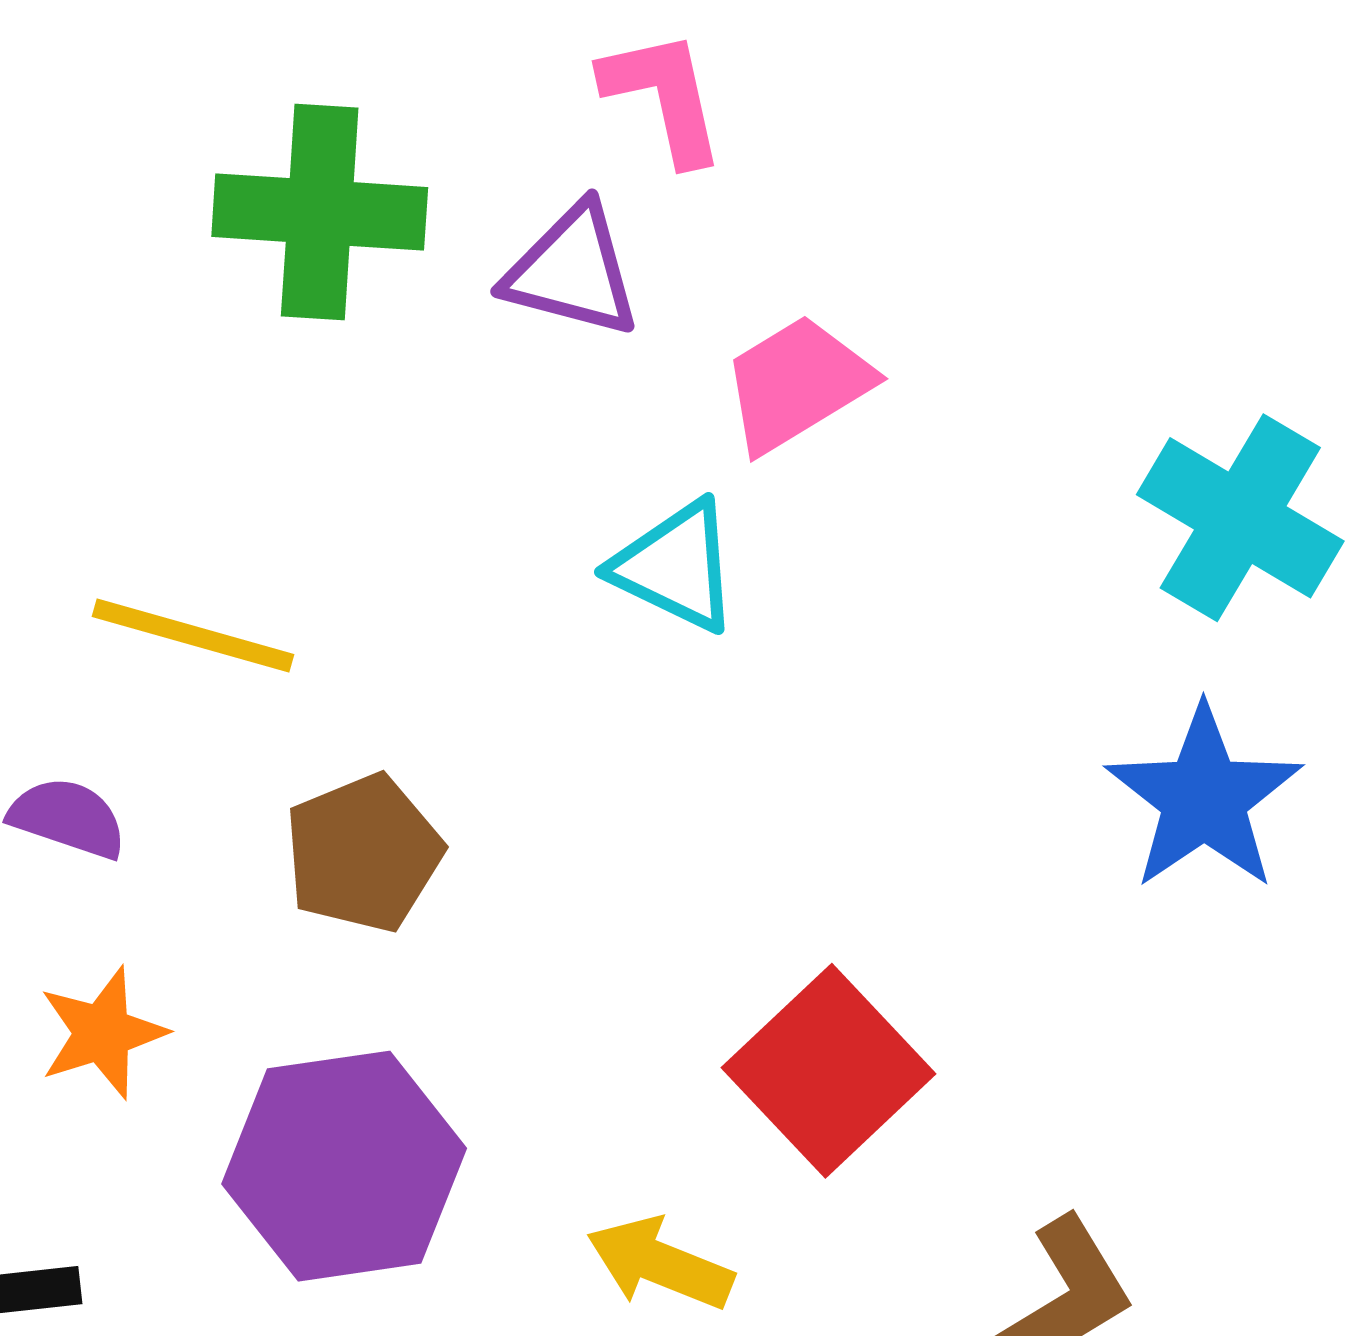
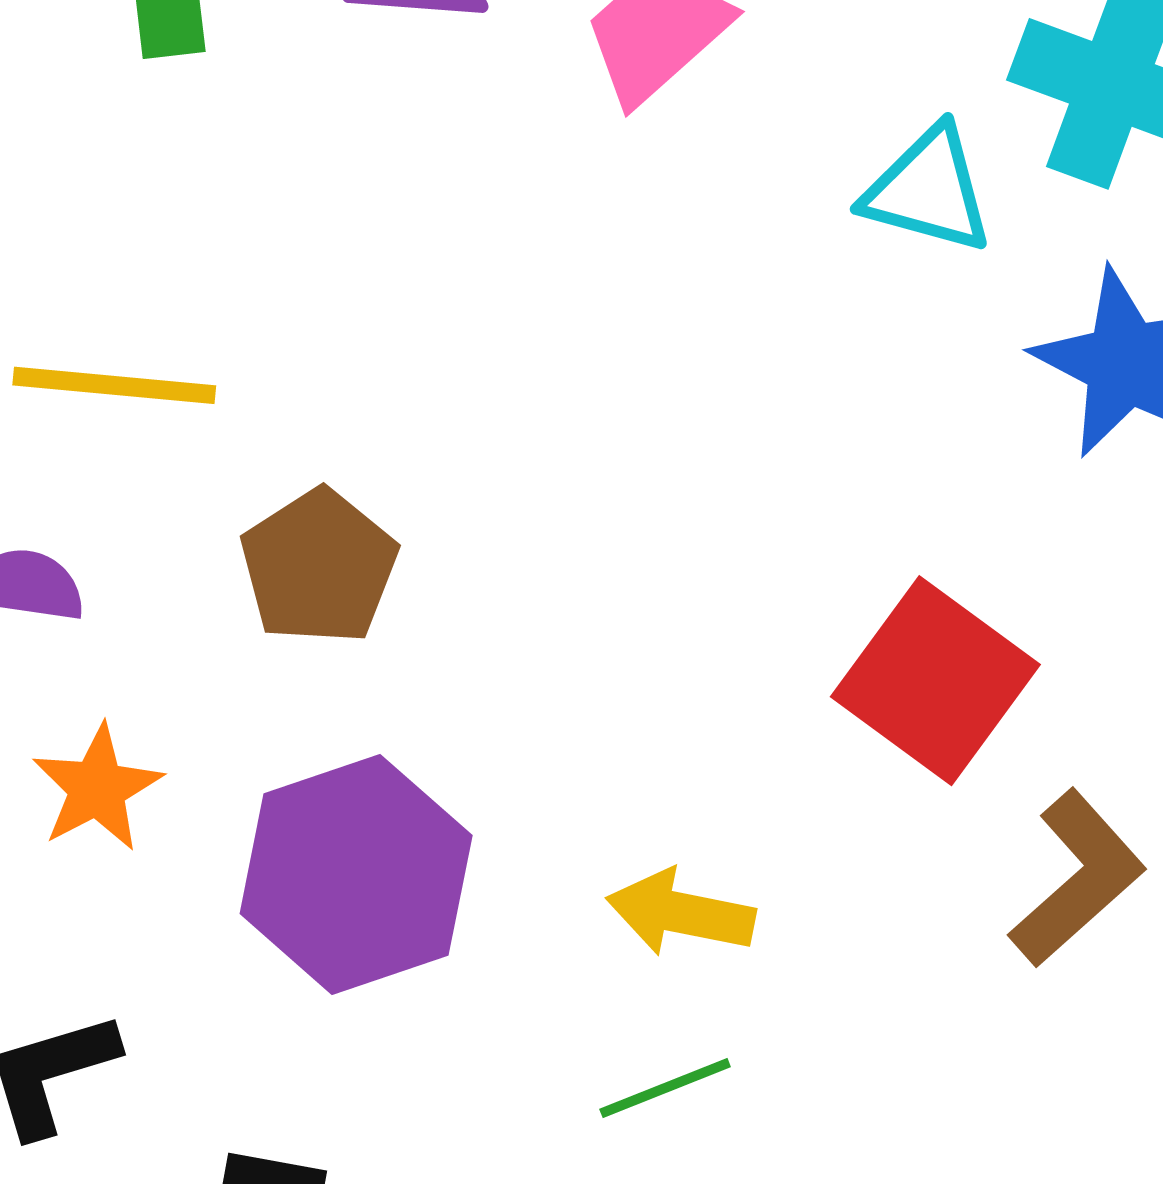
cyan triangle: (676, 566) -> (928, 190), moved
red square: (829, 1071) -> (935, 681), moved

